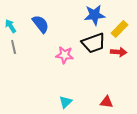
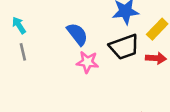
blue semicircle: (41, 24) -> (77, 34), moved

